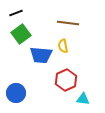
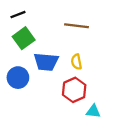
yellow semicircle: (63, 46) -> (76, 62), moved
blue circle: (16, 93) -> (18, 78), moved

